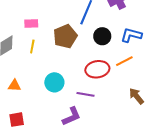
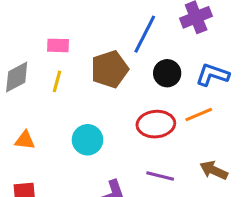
purple line: (85, 94) -> (160, 176), moved
brown arrow: (136, 96) -> (214, 170), turned -30

